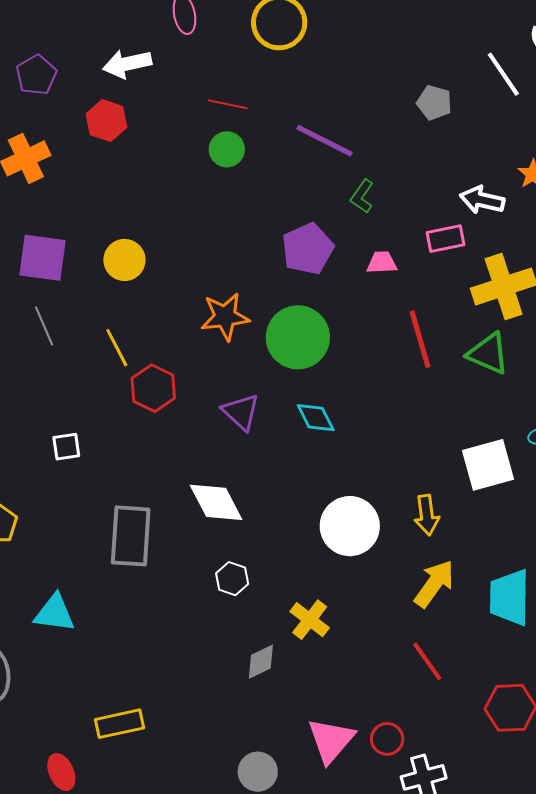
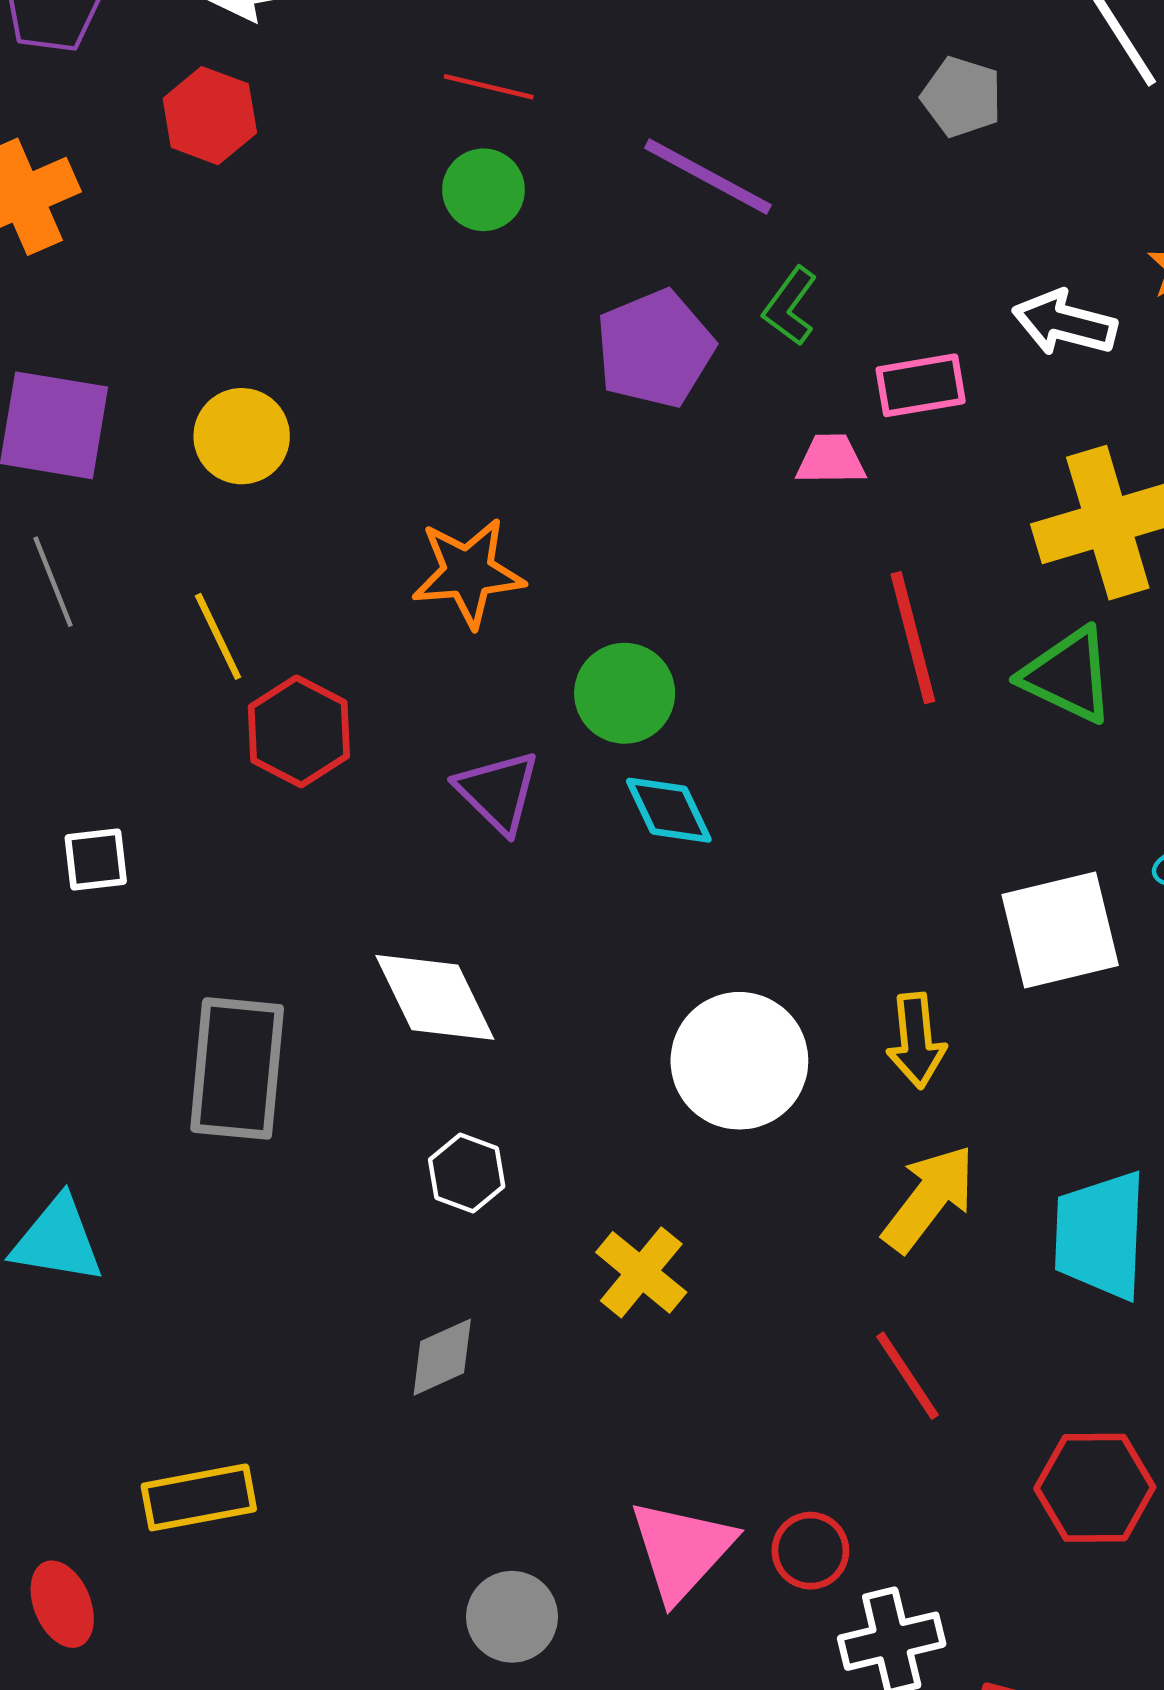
pink rectangle: (446, 239) -> (921, 385), moved
purple pentagon: (308, 249) -> (655, 349), moved
green circle: (298, 337) -> (625, 693), moved, size x0.7
gray diamond: (261, 662) -> (442, 1357), moved

